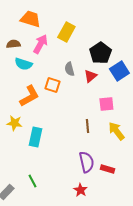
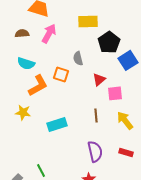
yellow rectangle: (66, 32) -> (88, 21), moved, turned 60
cyan semicircle: (23, 64) -> (26, 63), moved
red triangle: (90, 76) -> (99, 79), moved
cyan rectangle: (35, 137) -> (57, 124), moved, turned 60
red rectangle: (107, 169) -> (126, 152), moved

